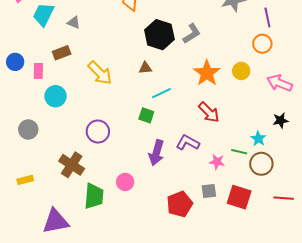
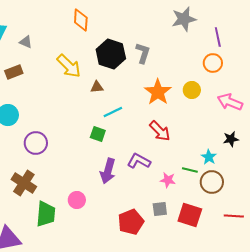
gray L-shape: (192, 34) -> (143, 53), turned -40
yellow arrow: (100, 73) -> (69, 66), moved
purple circle: (98, 132) -> (36, 143), moved

